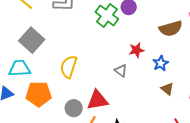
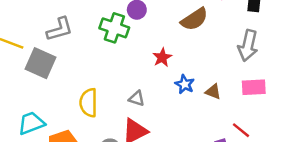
gray square: (32, 40) -> (41, 63), moved
blue star: (161, 63) -> (185, 84), moved
gray triangle: (121, 71) -> (137, 98), moved

